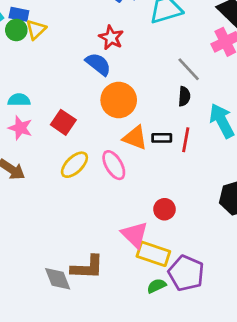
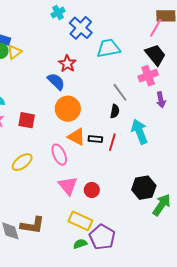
red square: (63, 122) -> (27, 120), turned -30
yellow ellipse: (74, 165) -> (22, 162), moved
pink triangle: (135, 235) -> (68, 186), moved

